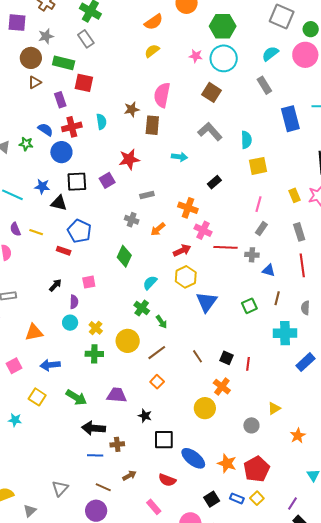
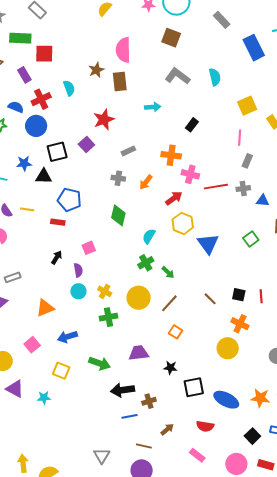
yellow square: (258, 166) -> (247, 106), moved
green cross: (142, 308) -> (146, 263), turned 35

